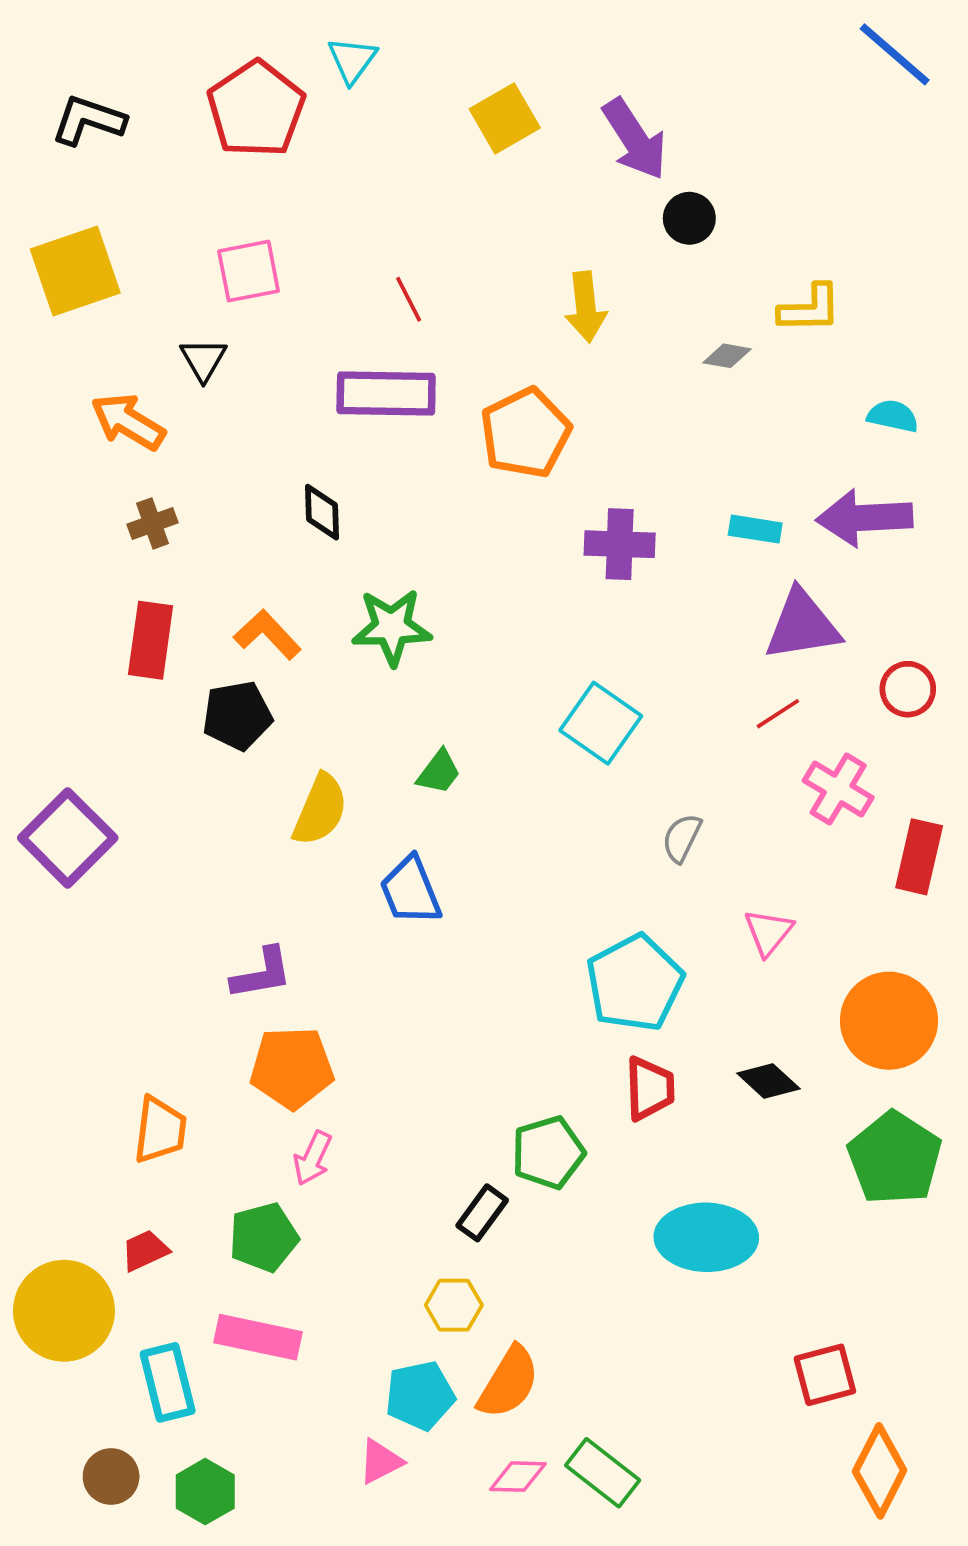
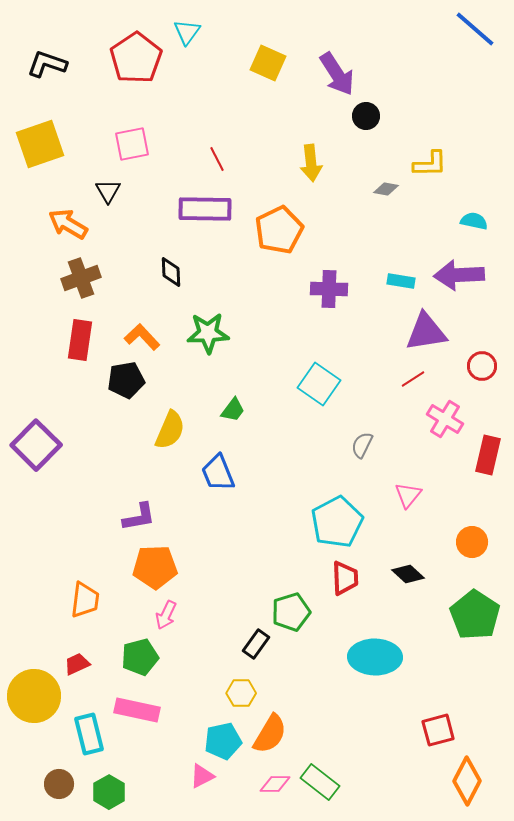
yellow square: (505, 118) -> (268, 63), turned -36
brown cross: (152, 523) -> (81, 278), size x1.5
orange circle: (889, 1021) -> (472, 542), size x0.6

